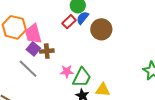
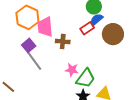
red rectangle: (69, 22) -> (87, 28), moved
purple square: (33, 49) -> (29, 45), moved
brown cross: (47, 51) -> (63, 41), moved

